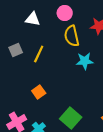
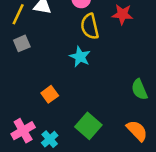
yellow line: (39, 54) -> (18, 14), moved
cyan star: (85, 61) -> (80, 57), moved, turned 30

